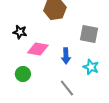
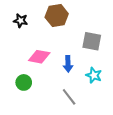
black star: (20, 32) -> (21, 21), moved

